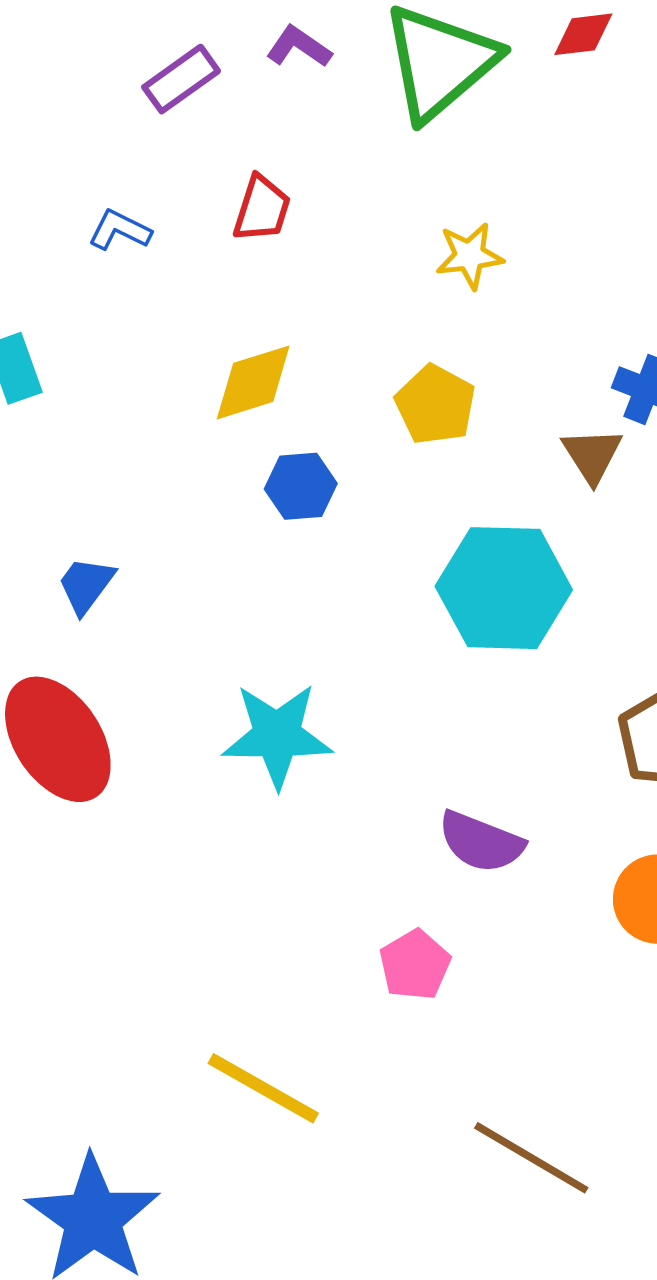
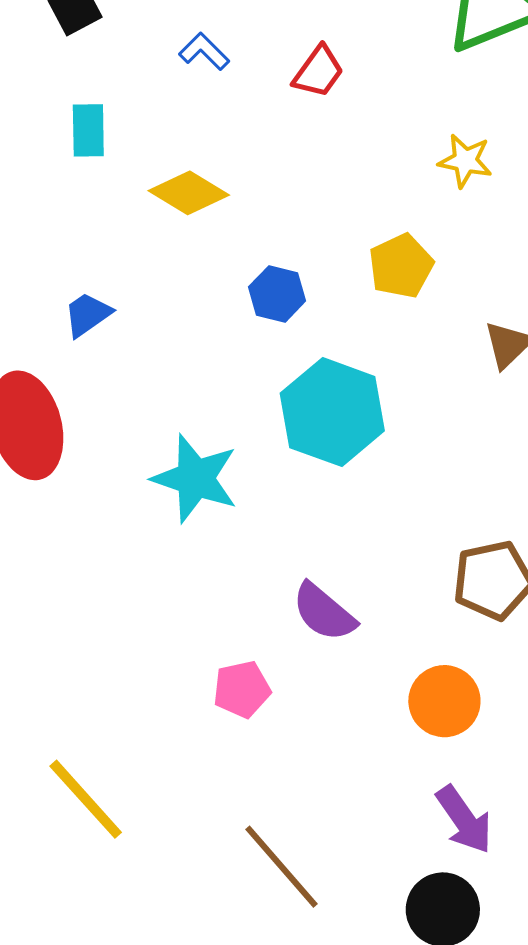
yellow diamond: (253, 382) -> (189, 193), moved, turned 30
cyan hexagon: (504, 588) -> (332, 412), moved
yellow line: (263, 1088) -> (86, 799), moved

